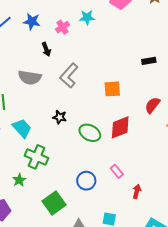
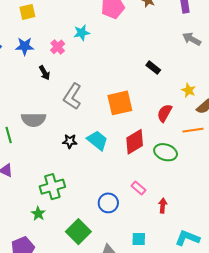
black rectangle: (149, 61) -> (153, 68), turned 56
gray semicircle: (30, 77) -> (34, 120), moved
orange square: (112, 89) -> (120, 103), size x1.4
cyan trapezoid: (22, 128) -> (97, 140), moved
green ellipse: (90, 133) -> (166, 152), moved
green cross: (36, 157) -> (52, 187), turned -30

